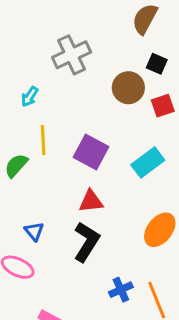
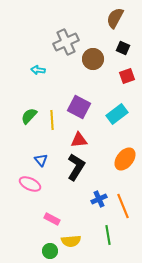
brown circle: (128, 88) -> (93, 59), moved
cyan arrow: (30, 97) -> (38, 70), turned 64
yellow line: (43, 140) -> (52, 120), moved

